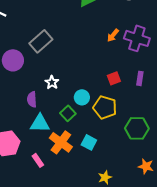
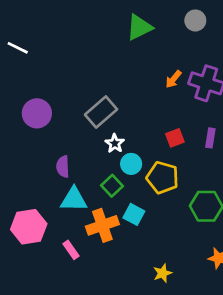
gray rectangle: (41, 41) -> (101, 112), moved
white star: (52, 82) -> (115, 143), moved
orange cross: (61, 142) -> (102, 225), turned 35
cyan square: (89, 142) -> (134, 214), moved

